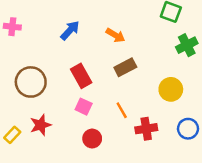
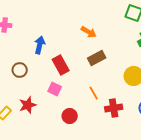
blue arrow: (70, 30) -> (40, 45), moved, turned -30
brown circle: (31, 82) -> (20, 70), size x0.6
pink square: (84, 107) -> (55, 89), moved

